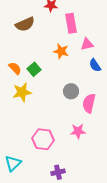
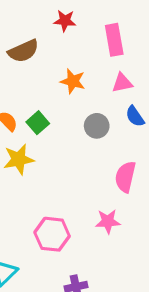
pink rectangle: (71, 23) -> (114, 40), moved
orange star: (61, 51) -> (73, 81), moved
gray circle: (71, 91) -> (97, 126), moved

